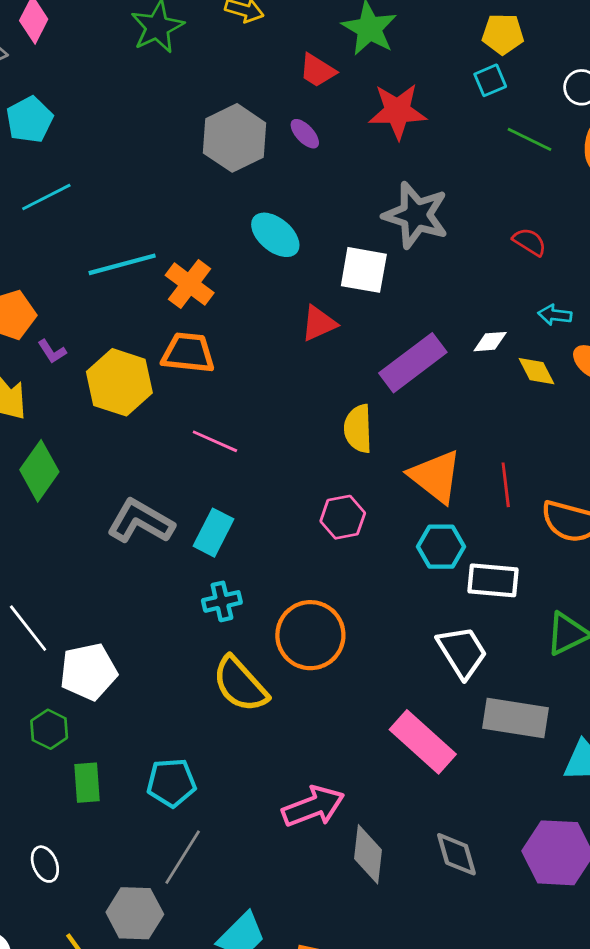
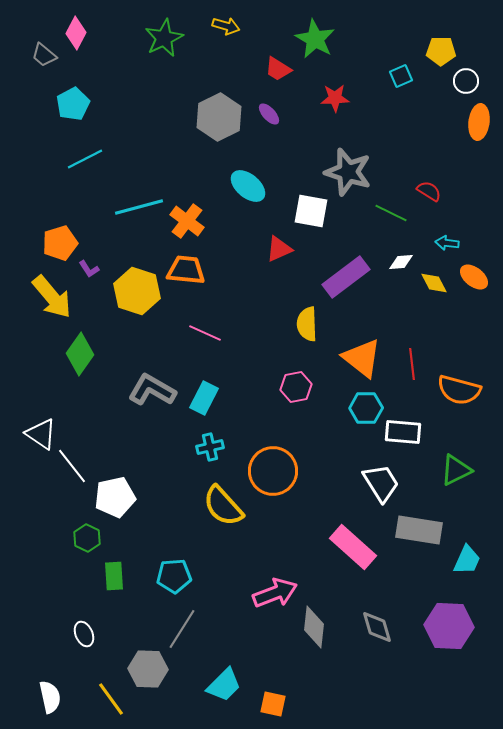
yellow pentagon: (503, 34) -> (441, 51), moved
red star: (397, 111) -> (335, 98), size x0.7
green line: (530, 139) -> (391, 213), moved

